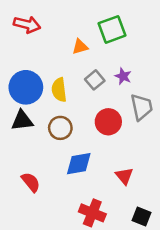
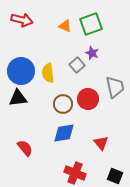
orange triangle: (80, 47) -> (65, 26), moved, turned 40
purple star: (123, 76) -> (92, 53), moved
brown circle: (60, 128) -> (63, 104), moved

